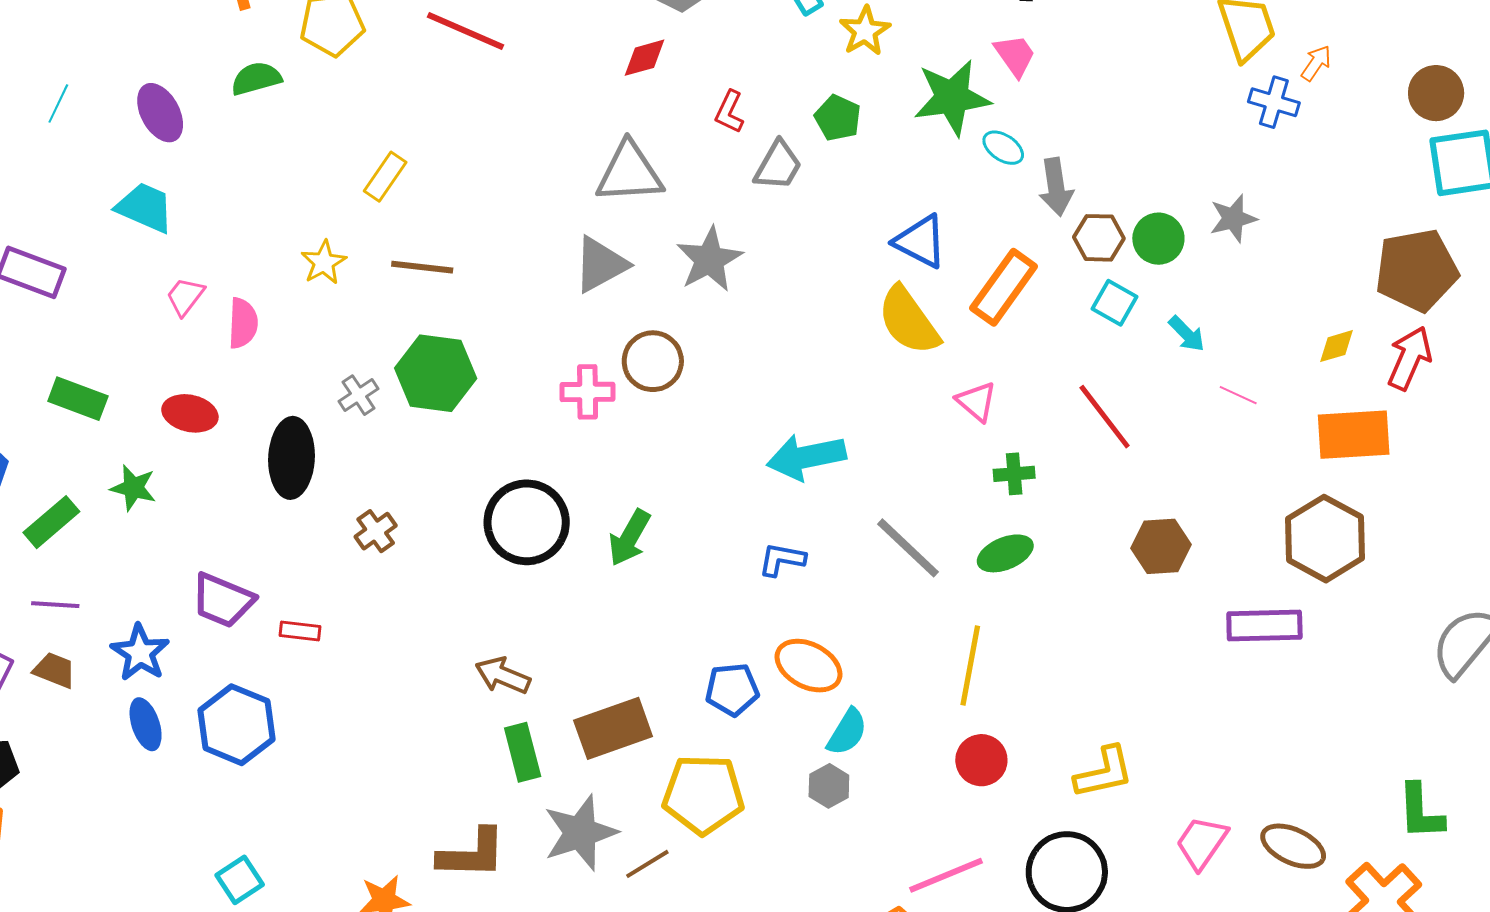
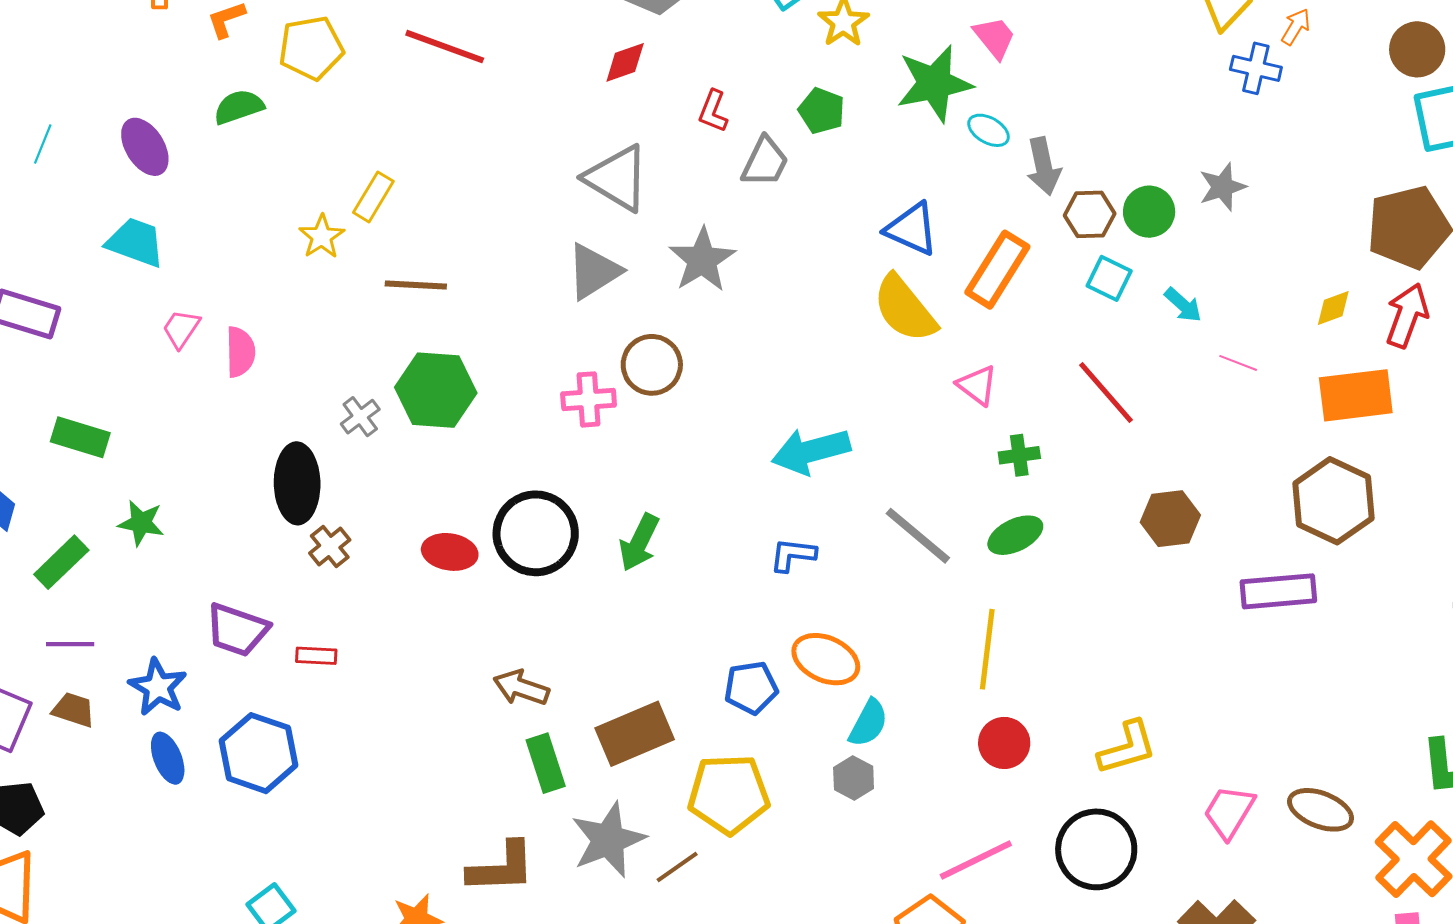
gray triangle: (629, 173) -> (617, 178), turned 38
yellow star: (324, 263) -> (322, 237), moved
red ellipse: (190, 413) -> (450, 552), moved
brown cross: (376, 531) -> (330, 546), moved

